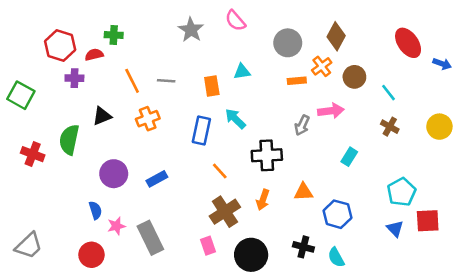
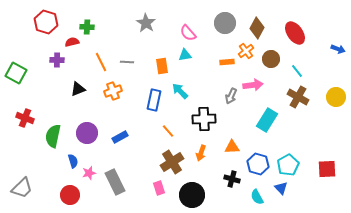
pink semicircle: (235, 21) -> (188, 33), moved
gray circle: (288, 43) -> (225, 23), moved
red ellipse: (408, 43) -> (295, 33), moved
red hexagon: (60, 45) -> (46, 22), moved
brown cross: (390, 127) -> (298, 97), size x1.5
green semicircle: (69, 140) -> (53, 136), moved
cyan rectangle: (349, 157) -> (267, 120), size x1.6
cyan pentagon: (402, 192) -> (288, 165), moved
blue triangle: (395, 229) -> (281, 188), moved
black cross: (303, 247) -> (232, 179), moved

